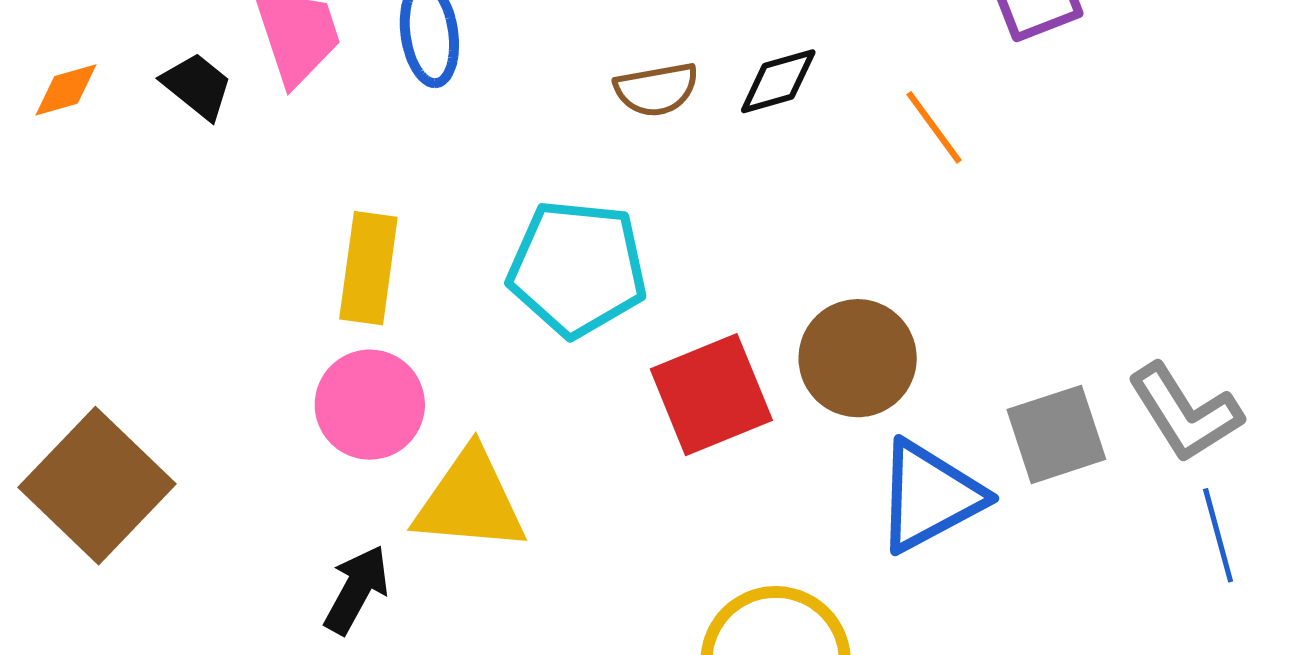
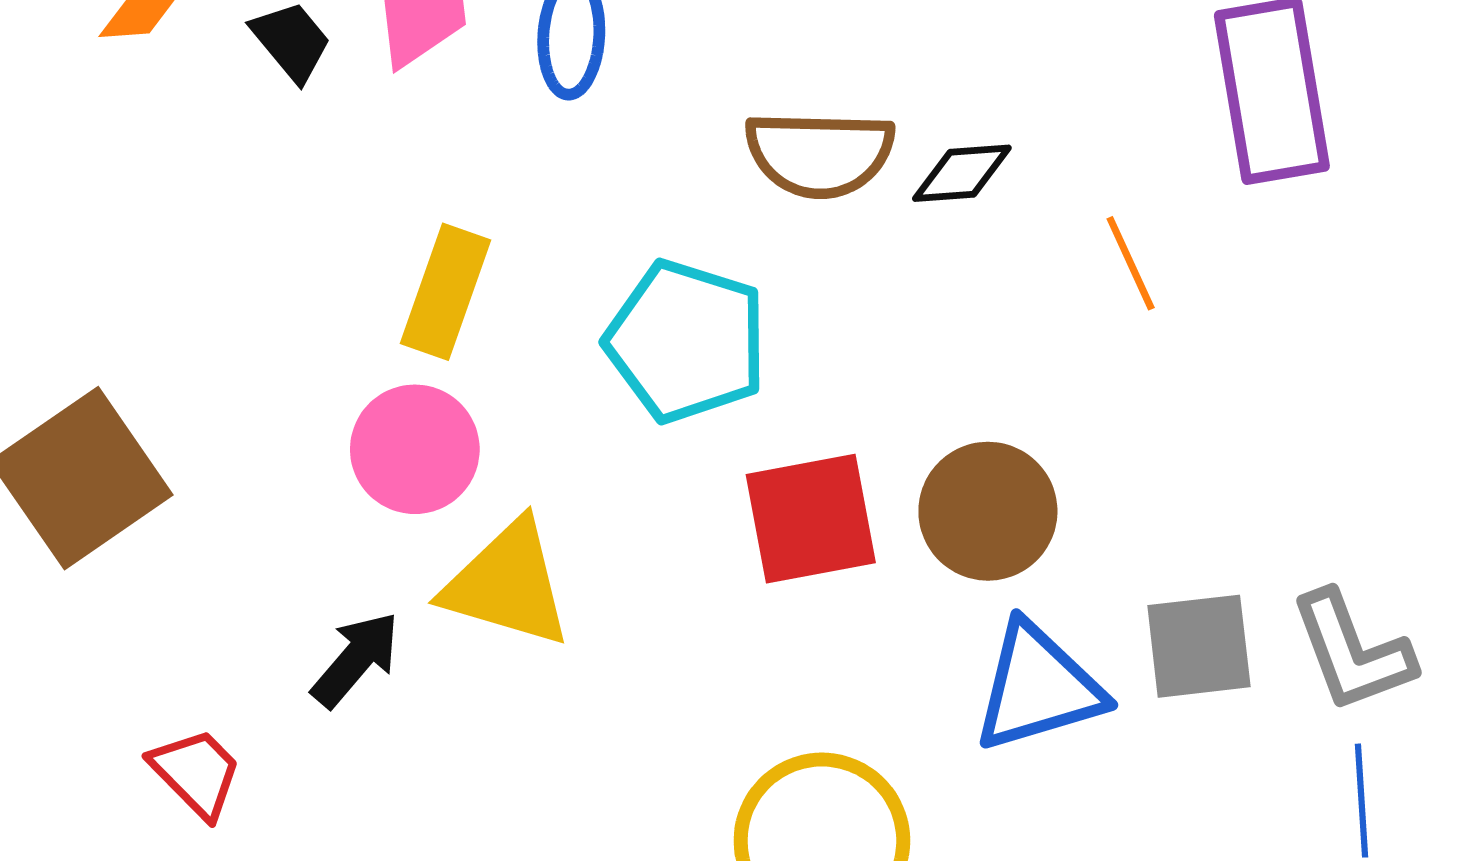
brown semicircle: (656, 89) -> (820, 154), size x1.5

